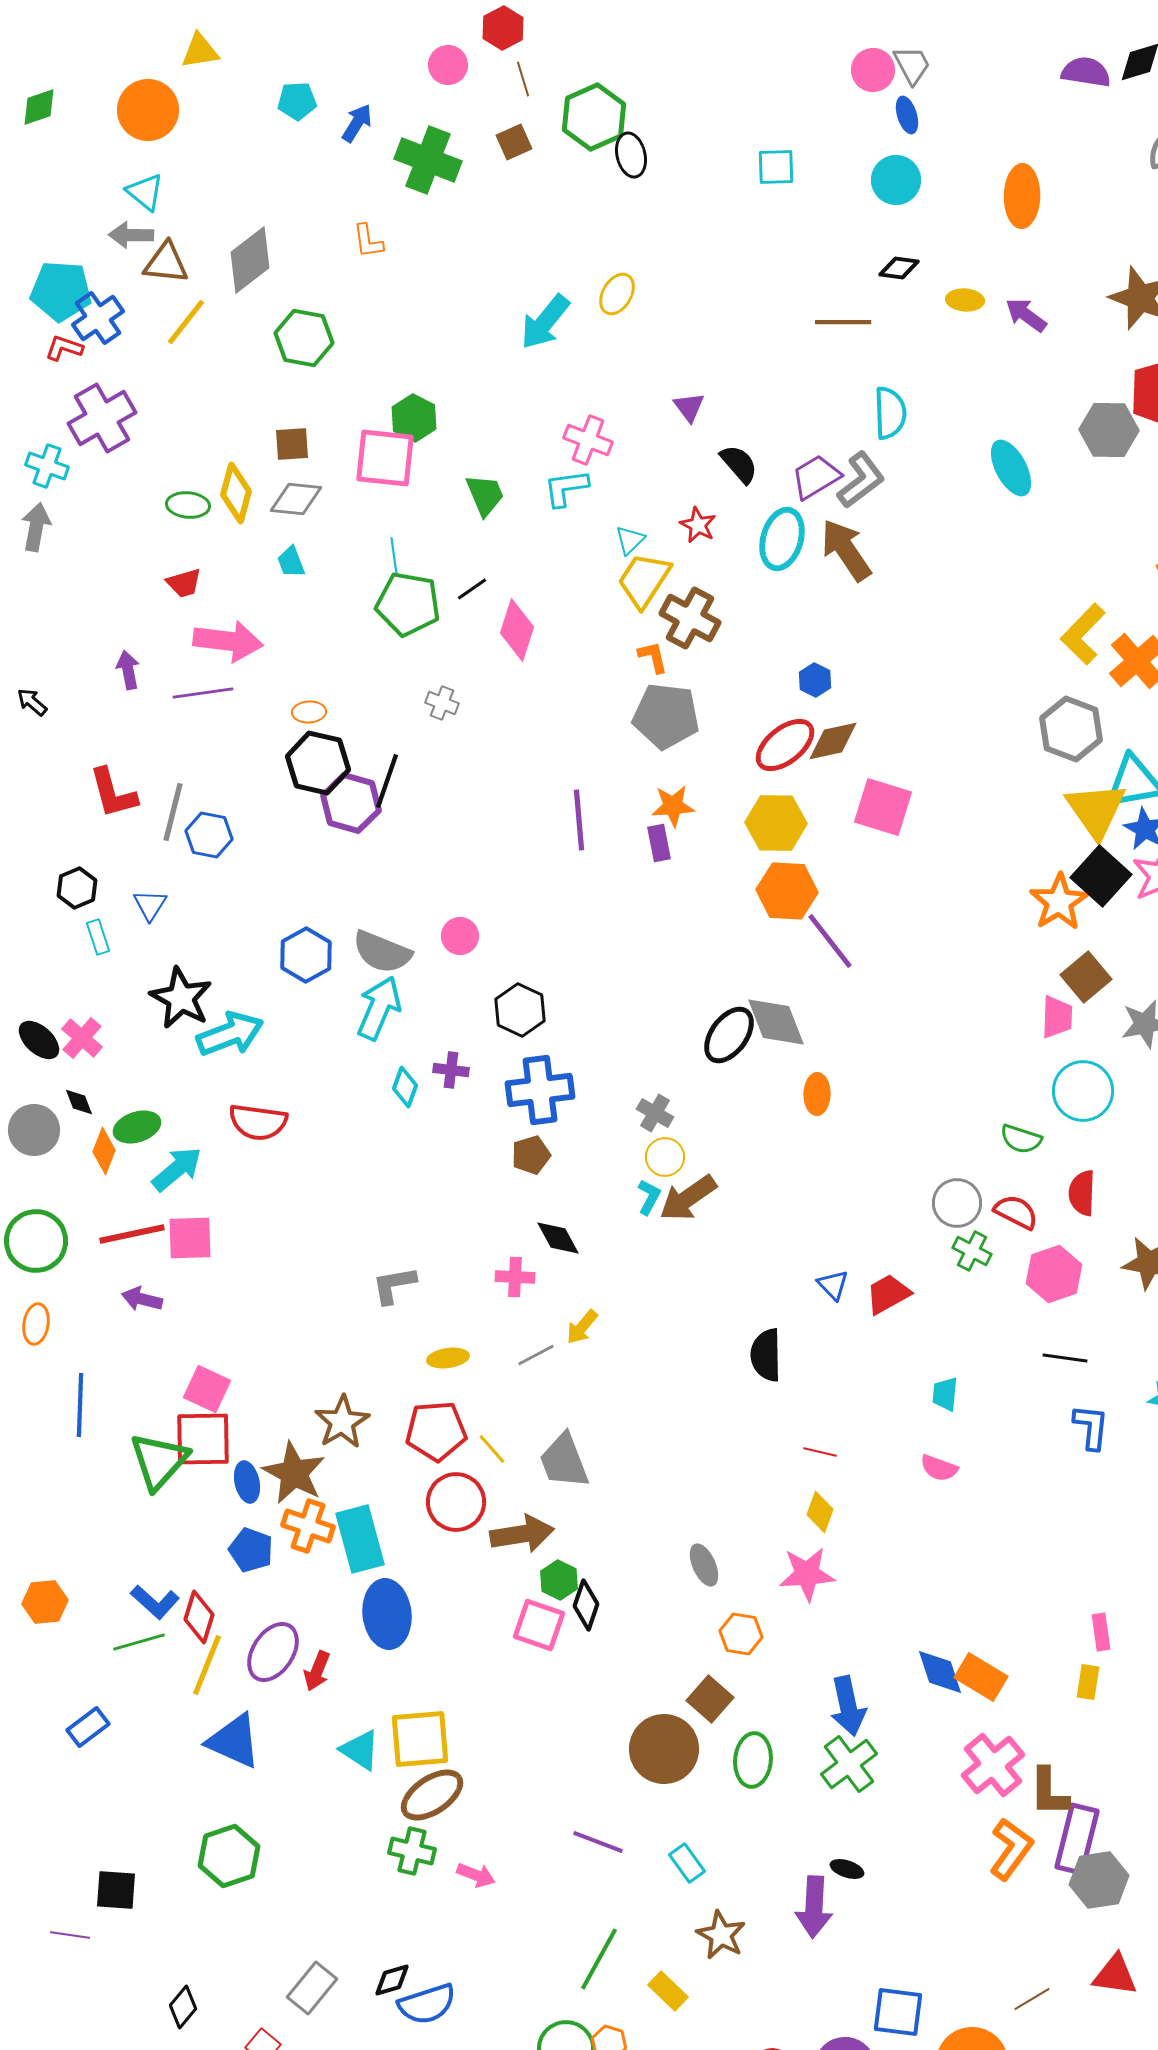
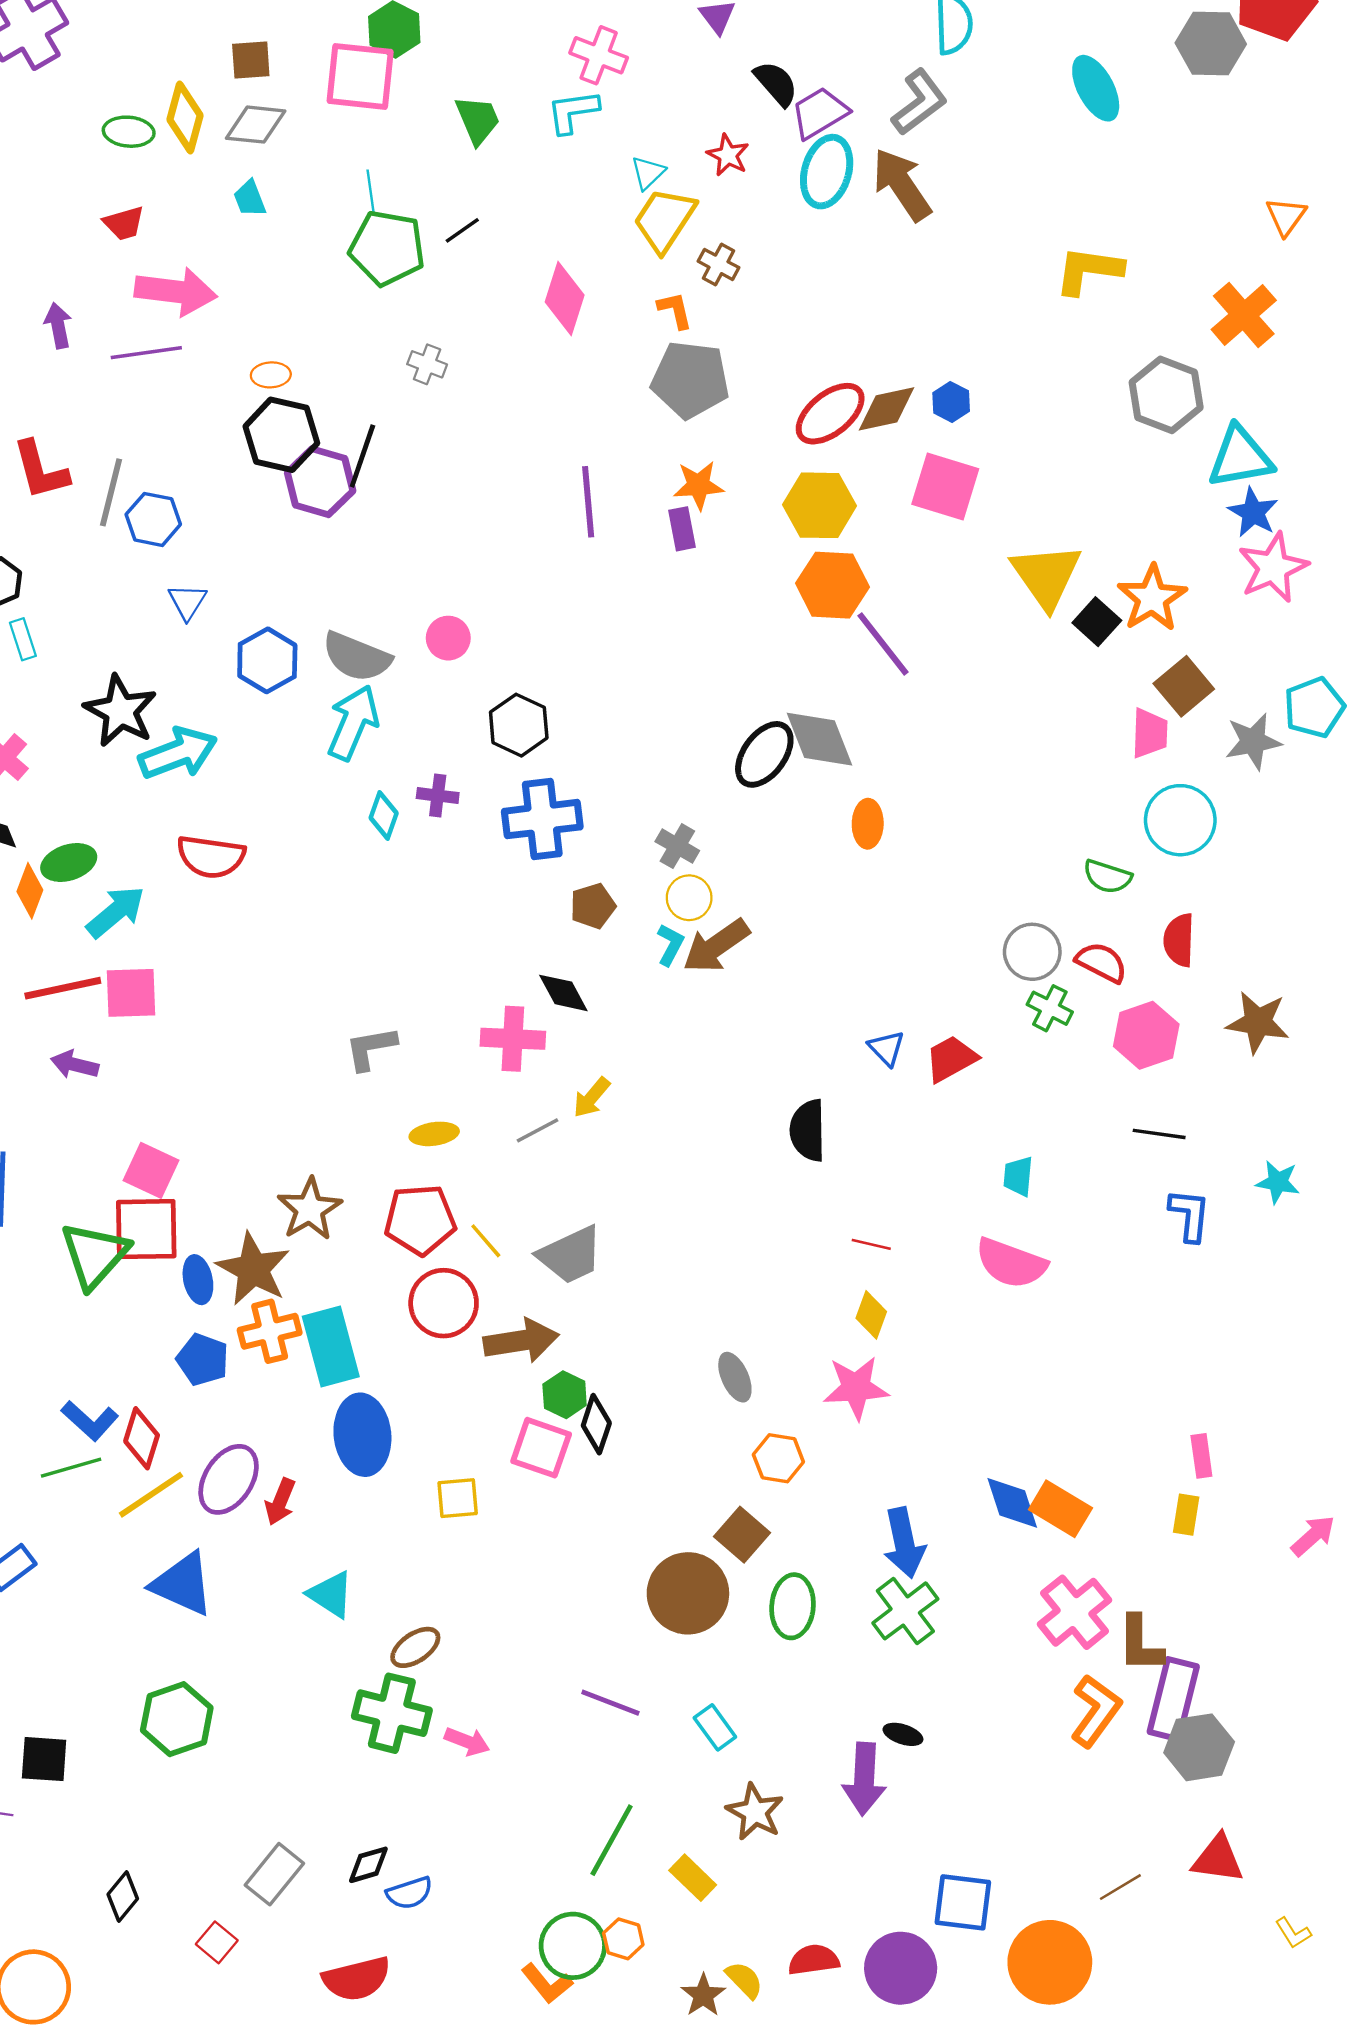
purple trapezoid: (816, 477) -> (820, 113), moved
brown cross: (690, 618) -> (718, 264), size x0.6
pink diamond: (517, 630) -> (565, 299), moved
yellow L-shape: (1083, 634) -> (1089, 270), moved, turned 54
blue hexagon: (815, 680) -> (951, 402), moved
yellow triangle: (1096, 810) -> (1046, 576), moved
black square: (1101, 876) -> (1097, 622), moved, size x0.7
blue triangle: (150, 905) -> (187, 602), moved
brown pentagon: (531, 1155) -> (593, 906), moved
pink cross: (515, 1277) -> (513, 1039), size x1.4
gray trapezoid: (564, 1461) -> (570, 1255), turned -94
pink semicircle: (939, 1468) -> (1011, 1263), size x1.6
orange cross: (308, 1526) -> (270, 1331), turned -33
yellow line: (207, 1665) -> (151, 1495), turned 34
yellow square: (420, 1739) -> (458, 1498), moved, size x0.6
brown ellipse: (432, 1795) -> (415, 1647), size x0.7
green cross: (412, 1851) -> (392, 1713), size x1.4
blue semicircle: (427, 2004) -> (409, 1893), size x0.7

